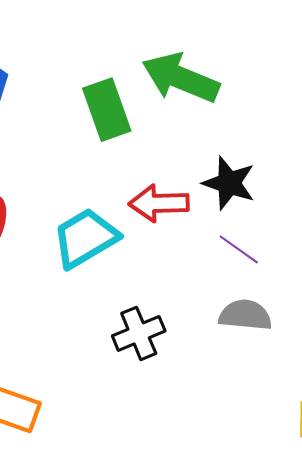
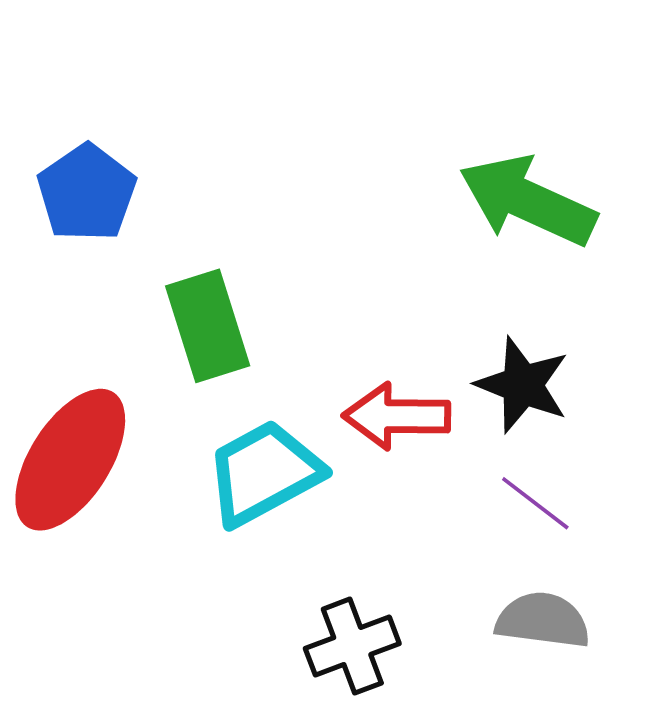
green arrow: (181, 78) -> (528, 201), moved
green rectangle: (107, 110) -> (208, 326), moved

